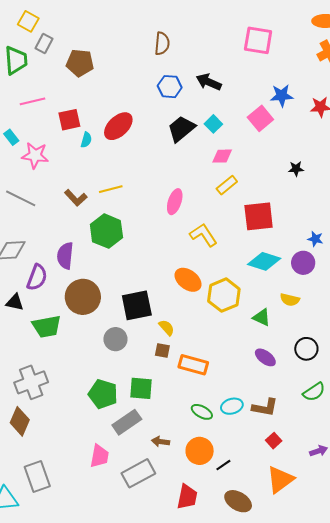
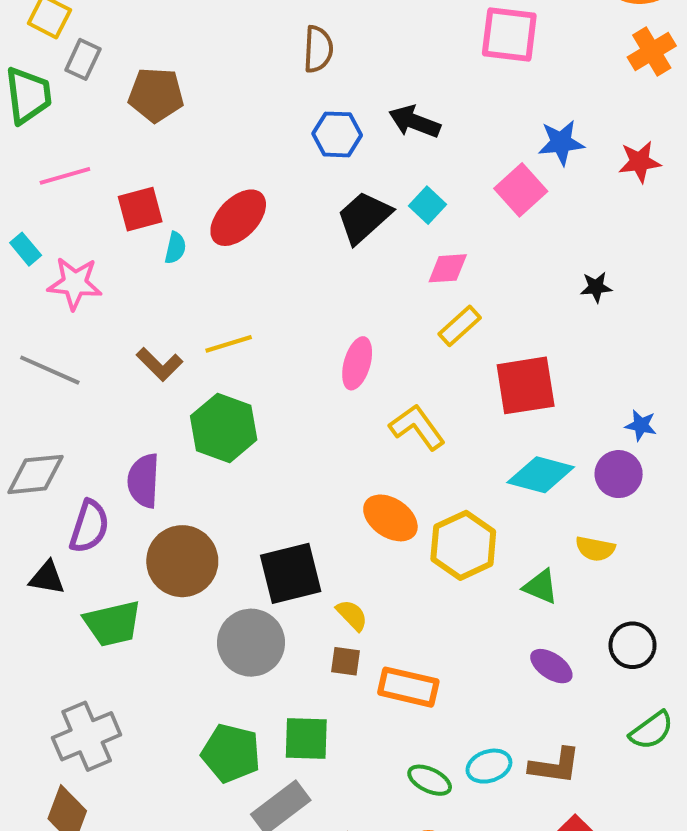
gray circle: (115, 339) -> (251, 643), size x1.4

